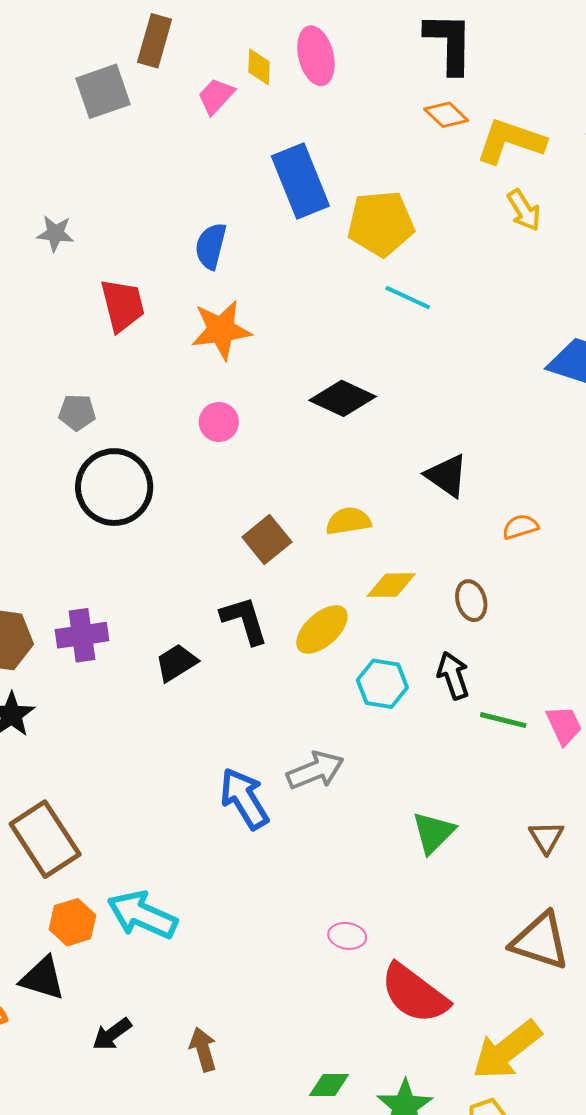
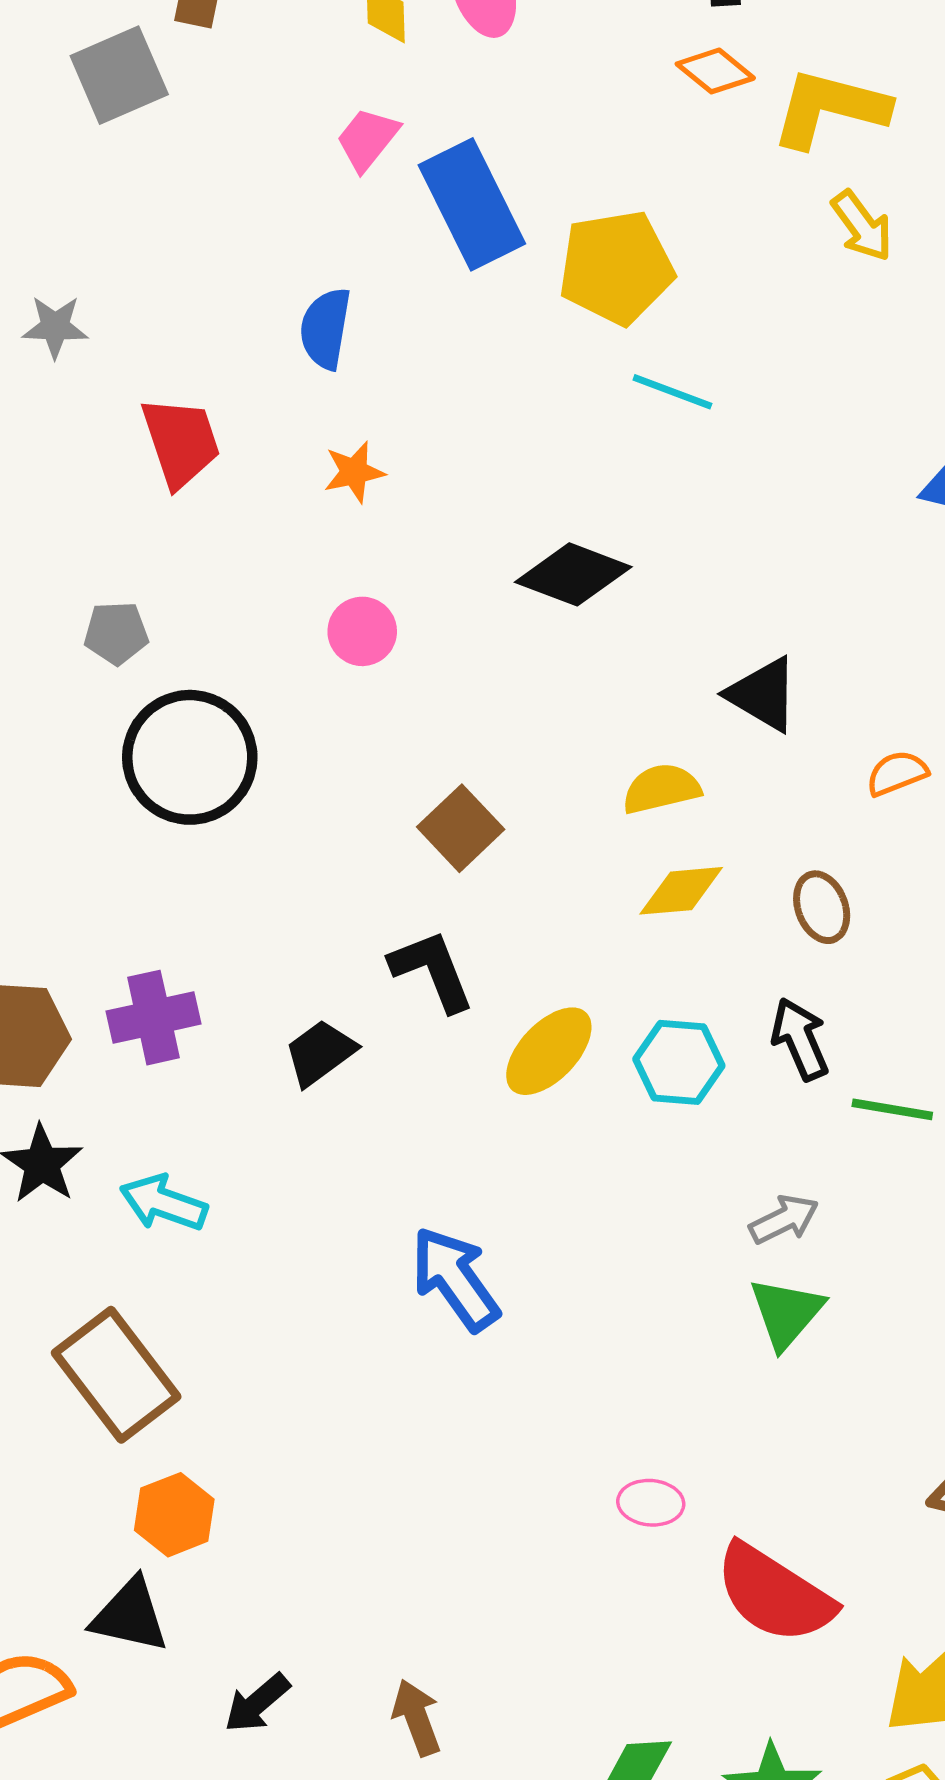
pink trapezoid: (216, 96) -> (367, 139), moved
orange star: (221, 330) -> (354, 472), size x0.6
yellow semicircle: (348, 521) -> (661, 789), moved
yellow ellipse: (322, 629) -> (549, 1051), moved
gray arrow: (315, 770) -> (784, 1219), moved, size x0.7
cyan arrow: (142, 915) -> (163, 1203), moved, size x0.7

